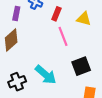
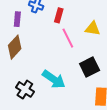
yellow triangle: (84, 19) -> (93, 29), moved
black cross: (17, 82) -> (25, 89), turned -30

